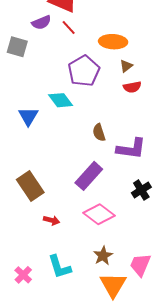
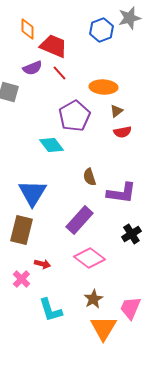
blue triangle: (28, 116) -> (32, 193), moved, size x1.4
brown rectangle: (30, 186) -> (21, 230), turned 48
pink cross: (23, 275) -> (21, 279), moved

